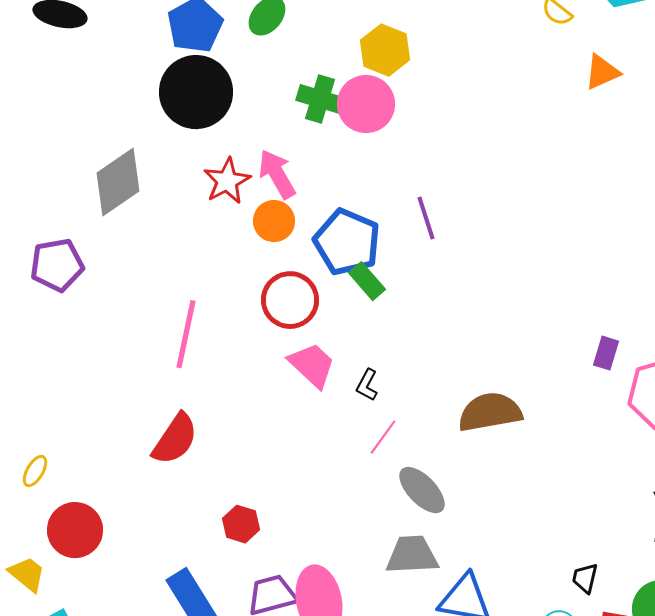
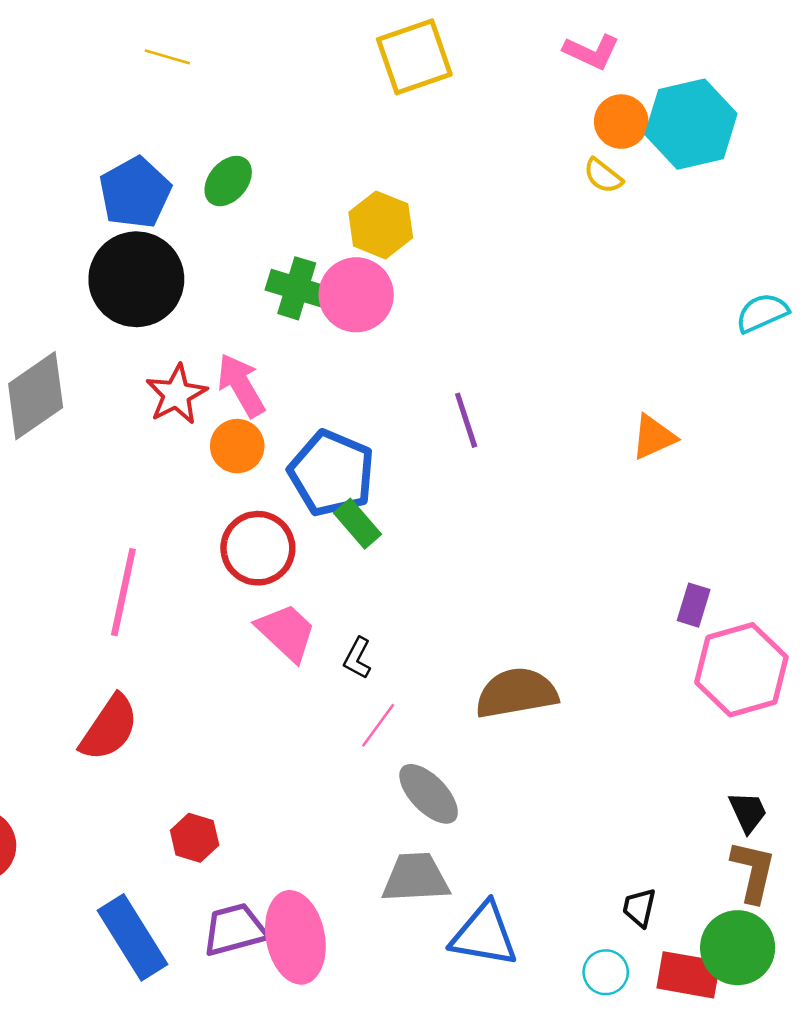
orange triangle: (602, 72) -> (654, 437), moved
purple line: (426, 218) -> (466, 420), moved
purple rectangle: (606, 353) -> (694, 605), moved

